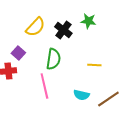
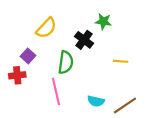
black cross: (63, 30) -> (84, 40), moved
yellow line: (94, 65) -> (121, 61), moved

